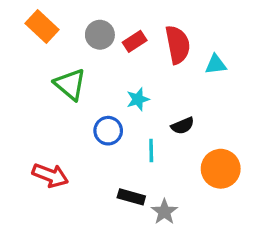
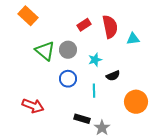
gray circle: (100, 35) -> (68, 50), moved
cyan star: (138, 99) -> (95, 60), moved

